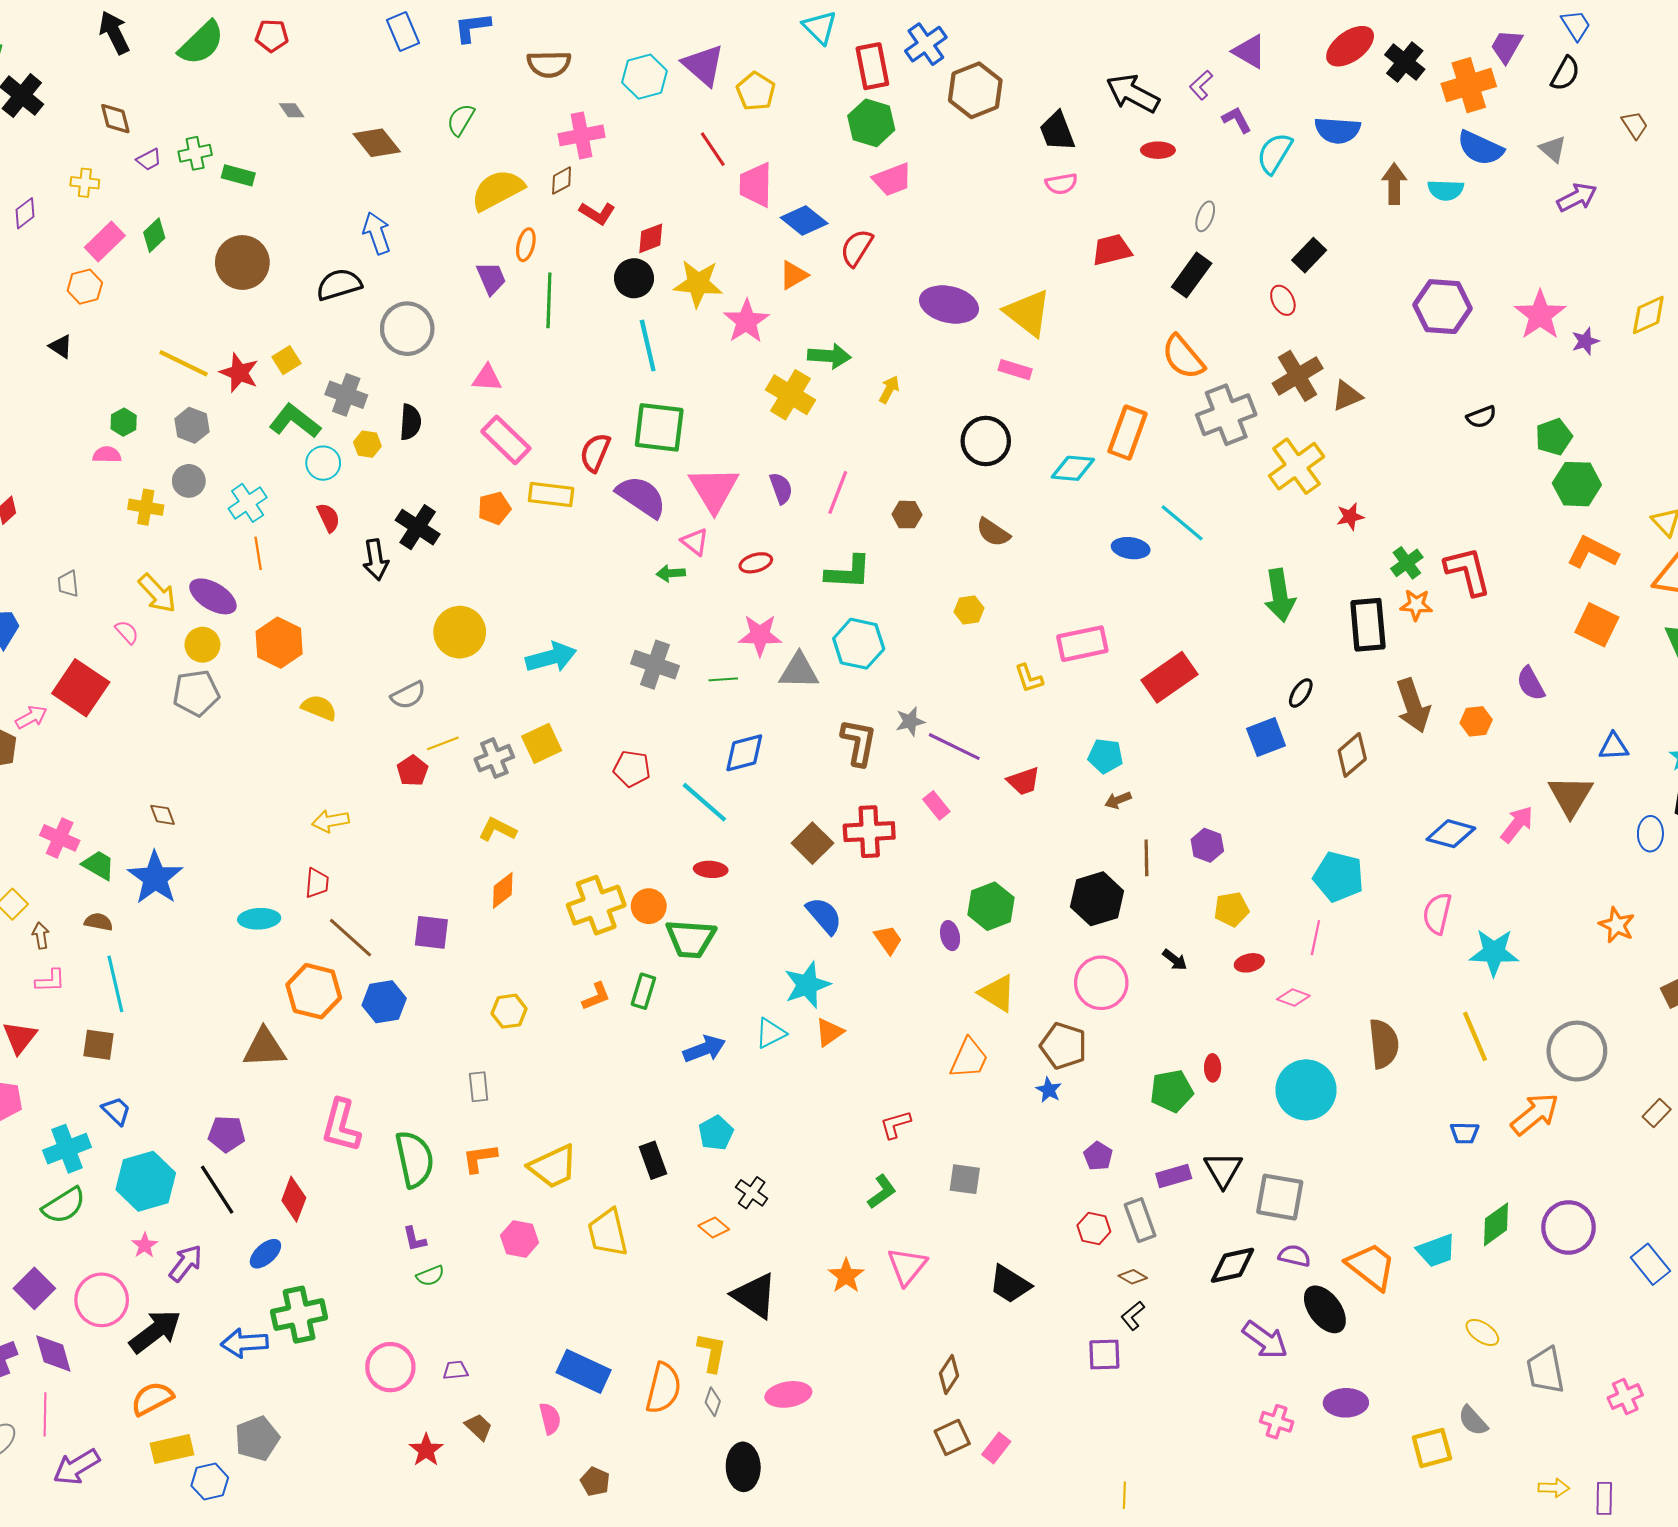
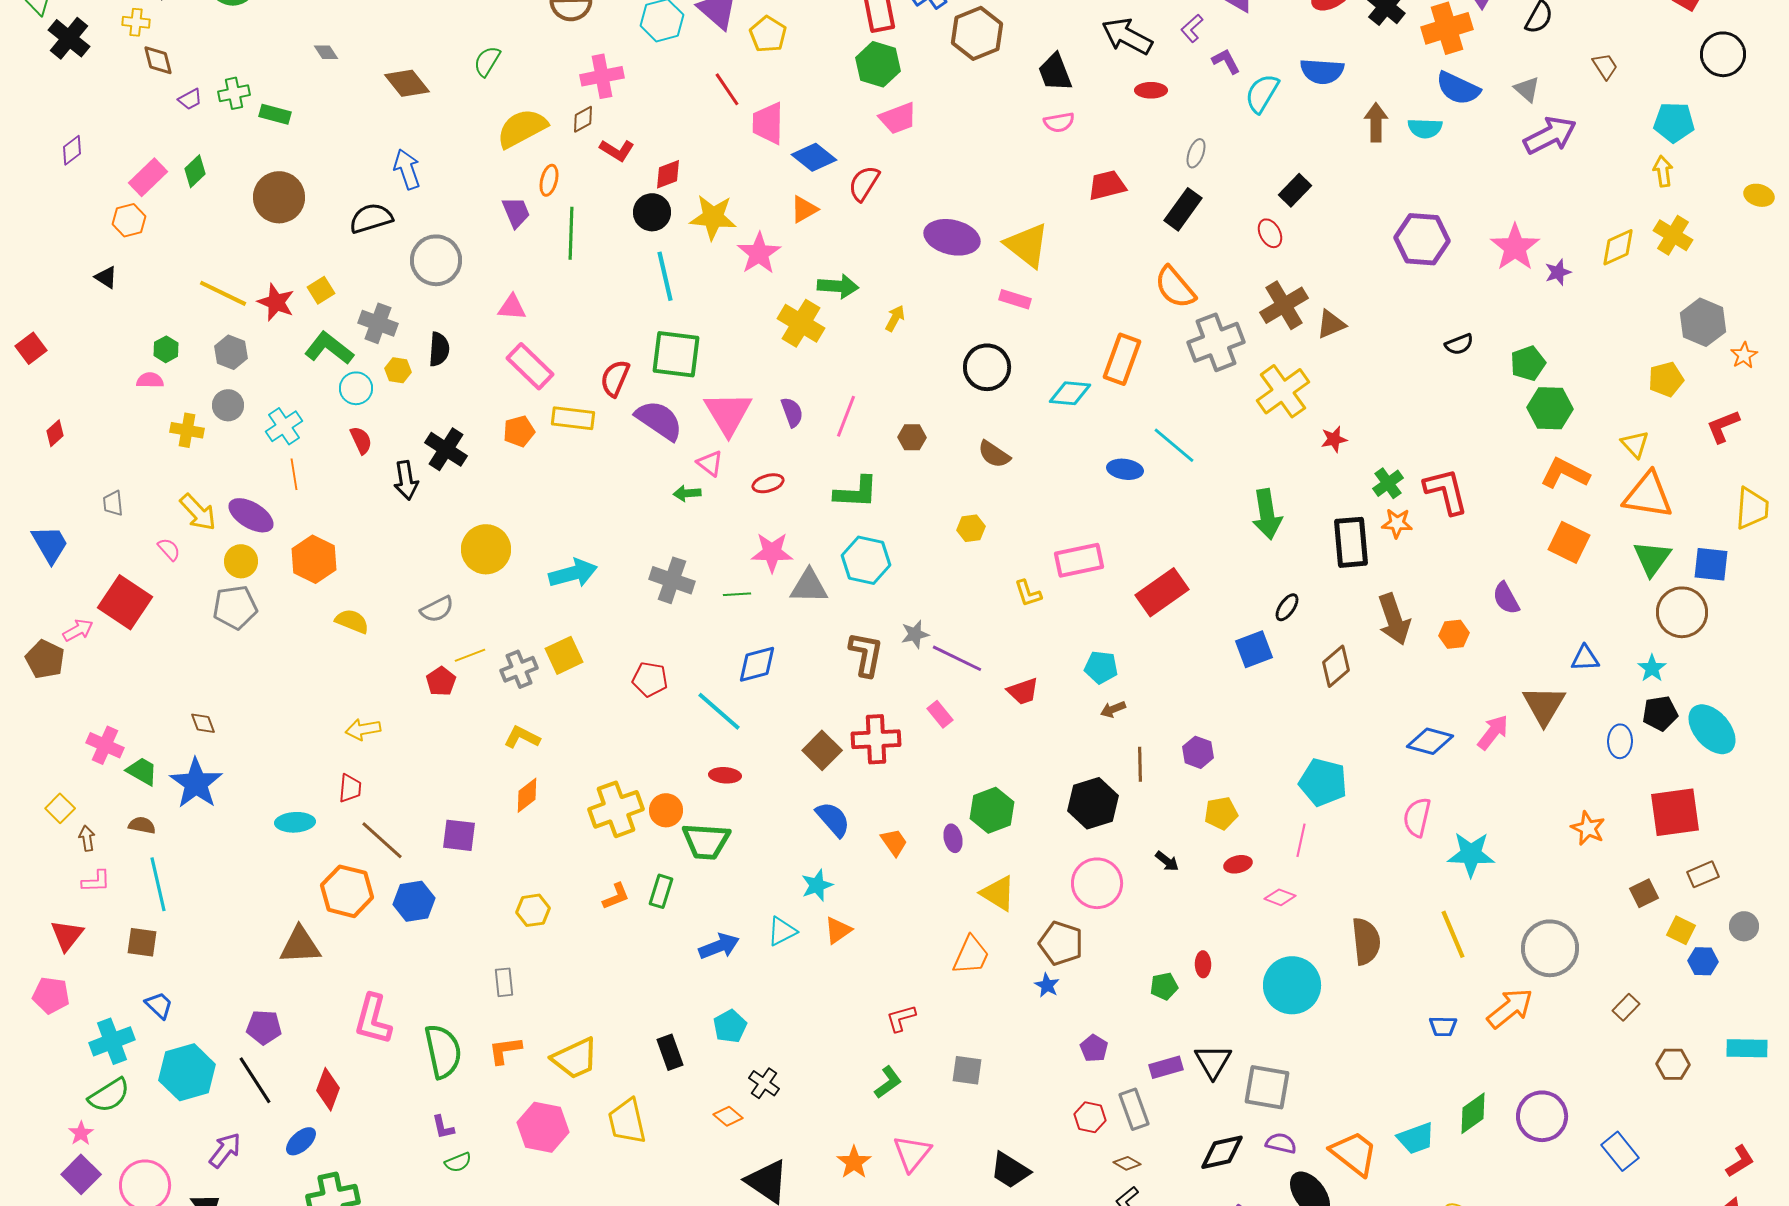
yellow cross: (85, 183) -> (136, 22), moved
purple arrow: (1577, 197) -> (1550, 135), size x1.4
cyan star: (807, 985) -> (817, 885), size x0.7
green pentagon: (1172, 1091) -> (1164, 986), size x0.7
pink hexagon: (520, 1239) -> (543, 1127), size x1.4
pink star: (145, 1245) -> (81, 1133), moved

